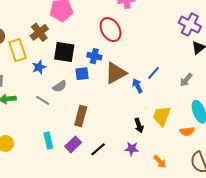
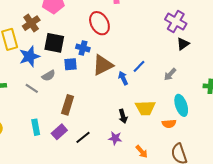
blue star: (39, 67) -> (29, 56), size x1.5
yellow trapezoid: (162, 116) -> (145, 108), turned -115

